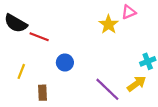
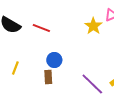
red line: (39, 37) -> (41, 28), moved
brown rectangle: (43, 93) -> (48, 77), moved

